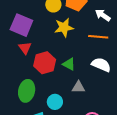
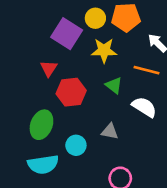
purple square: (21, 25) -> (67, 34), moved
green triangle: (69, 64) -> (114, 85), moved

